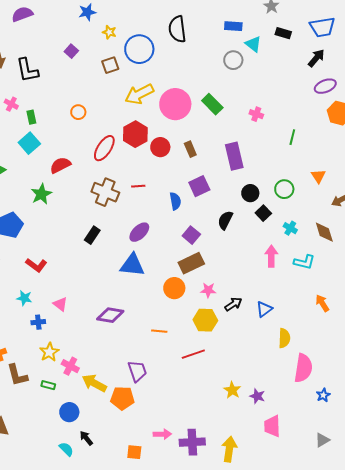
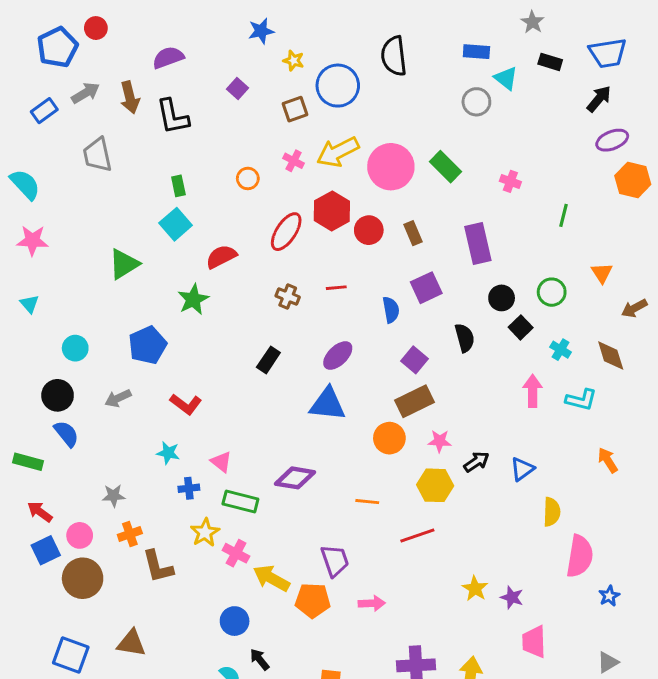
purple semicircle: (22, 14) -> (168, 58), moved
pink cross: (11, 104) -> (294, 161), moved
brown cross: (105, 192) -> (288, 297), size x0.6
black semicircle: (225, 220) -> (465, 338), turned 138
green rectangle: (48, 385) -> (240, 502), moved, size x1.6
pink arrow: (162, 434) -> (372, 603), moved

